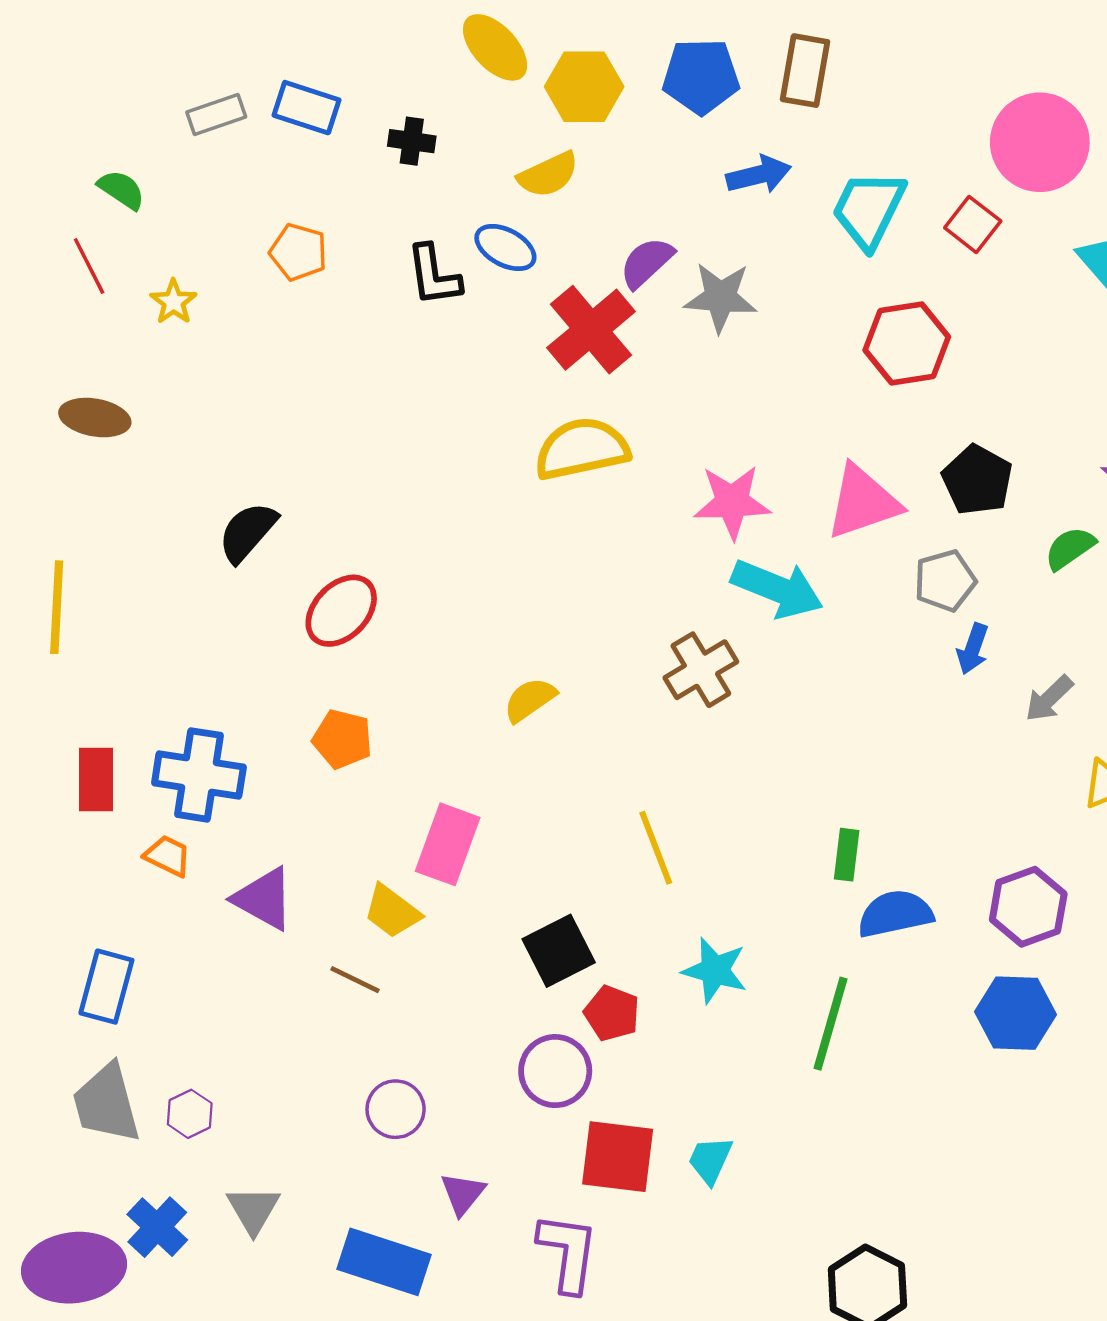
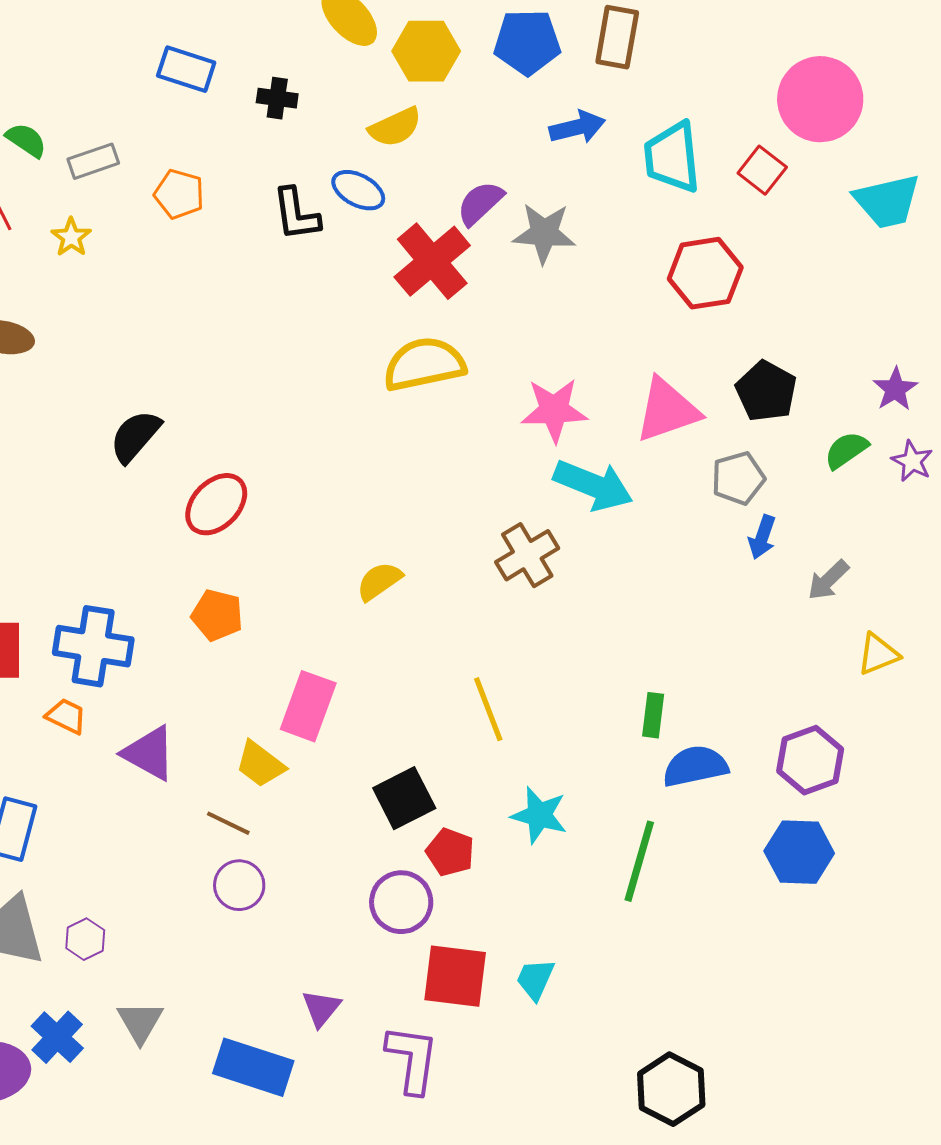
gray rectangle: (216, 115) -> (93, 161), moved
cyan trapezoid: (869, 209) -> (672, 157), turned -32
purple circle: (396, 1109) -> (239, 885), moved

